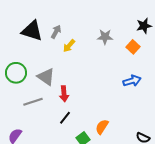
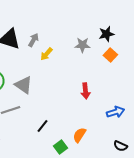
black star: (144, 26) -> (106, 34), moved
blue arrow: (132, 81) -> (115, 112), moved
red arrow: (64, 94) -> (85, 91), moved

